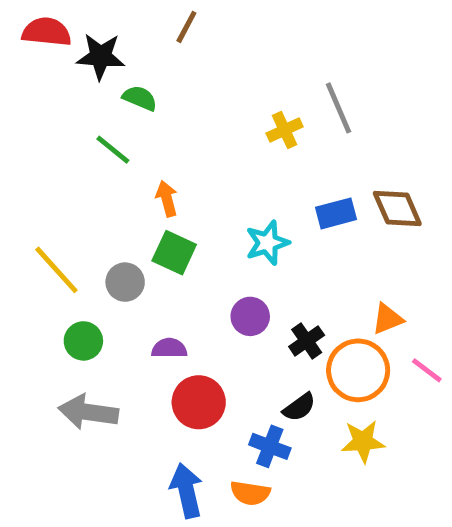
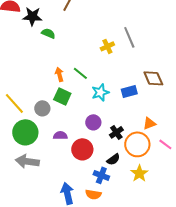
green line: (113, 150) -> (80, 73), moved
blue rectangle: (336, 213) -> (129, 91), moved
green circle: (83, 341) -> (25, 132), size x1.6
red circle: (199, 402) -> (82, 149), moved
yellow star: (363, 441) -> (139, 173), turned -30

